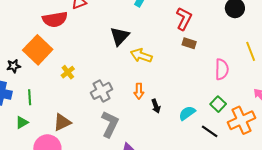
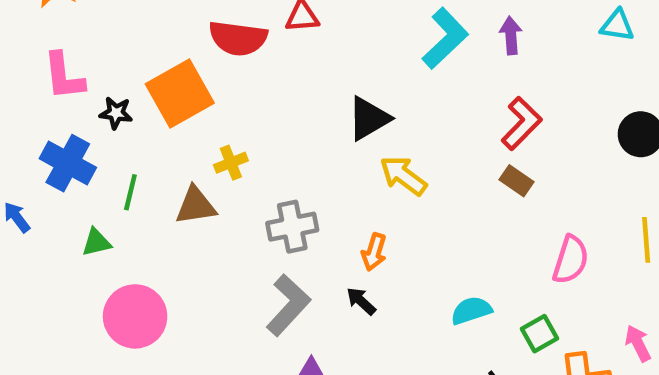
black arrow: (156, 106) -> (361, 301), moved, turned 136
cyan semicircle: (187, 113) -> (471, 310), moved
brown triangle: (62, 122) -> (196, 206), moved

